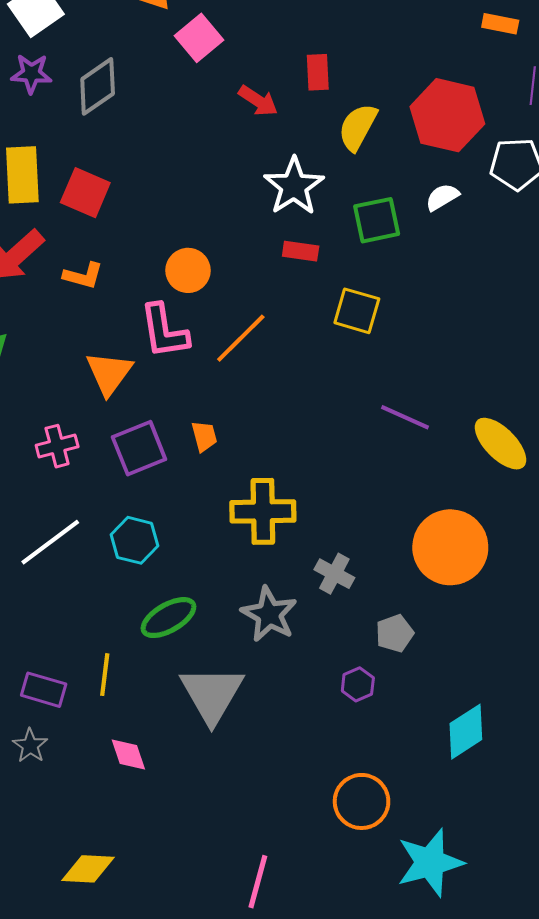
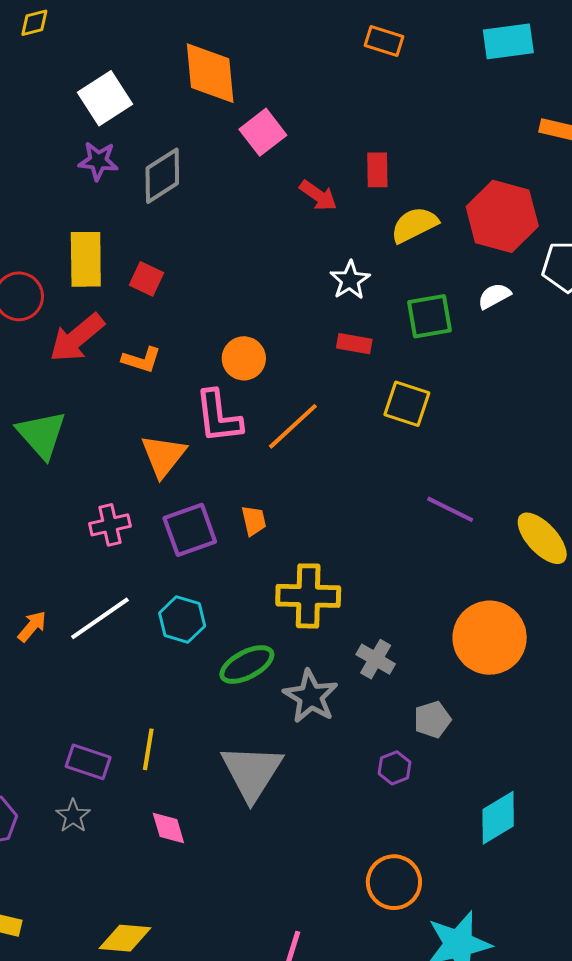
yellow semicircle: (358, 127) -> (414, 225), turned 33
white star: (294, 186) -> (350, 280), size x0.7
red square: (85, 193) -> (147, 279), size x0.7
green ellipse: (168, 618) -> (247, 664), moved

